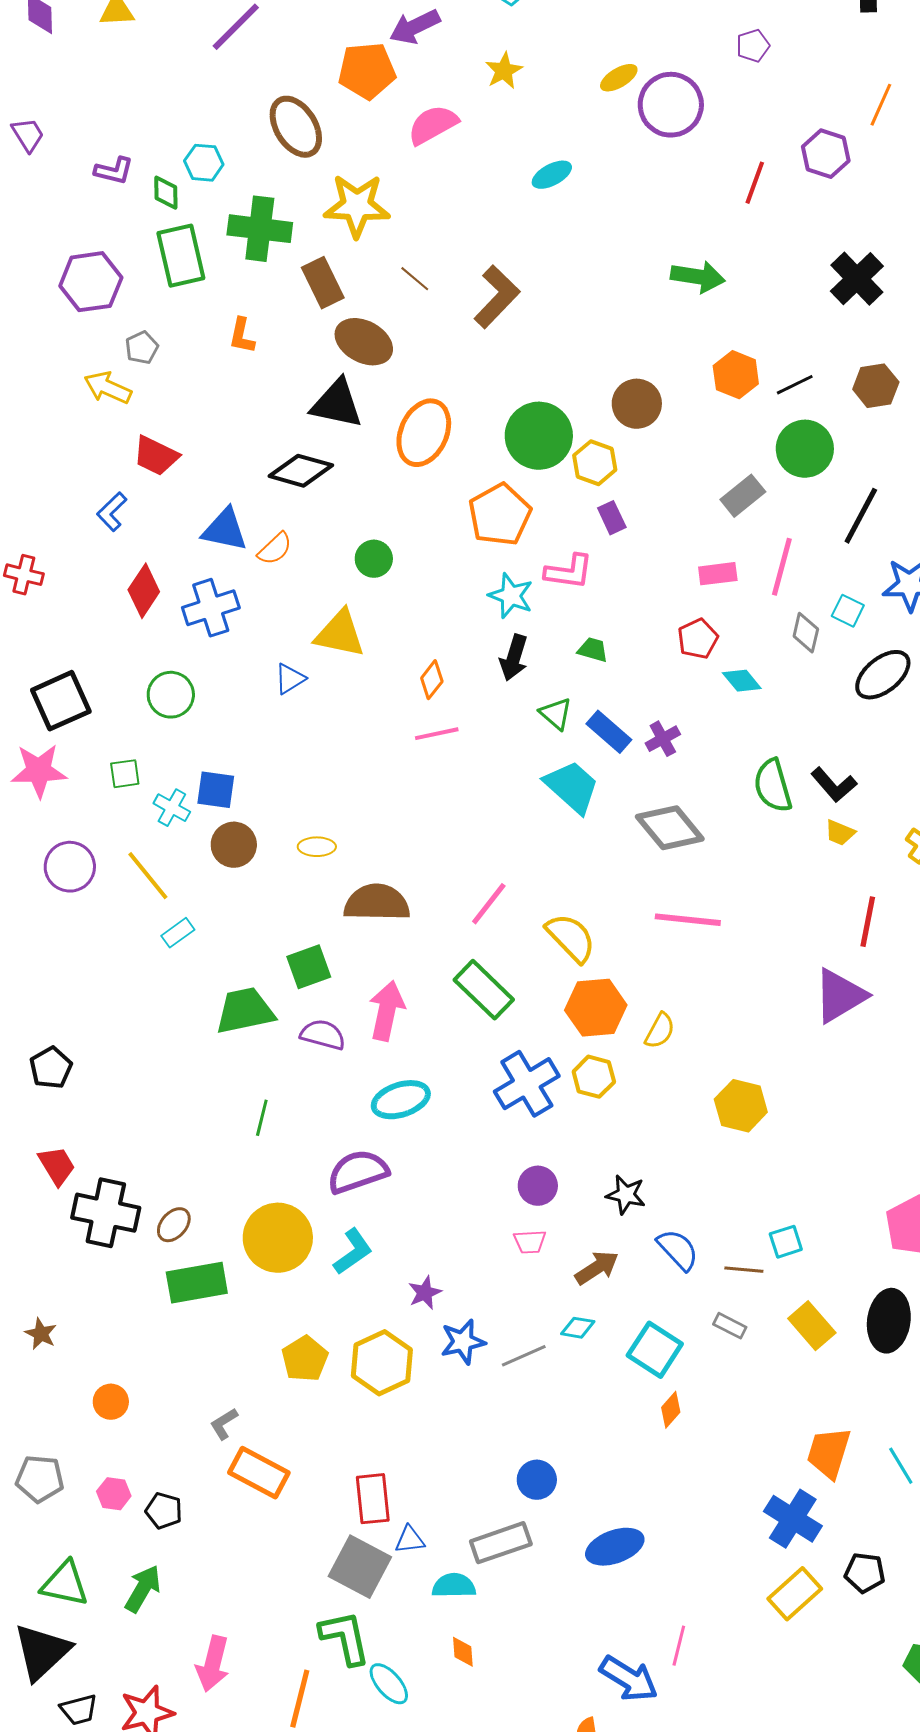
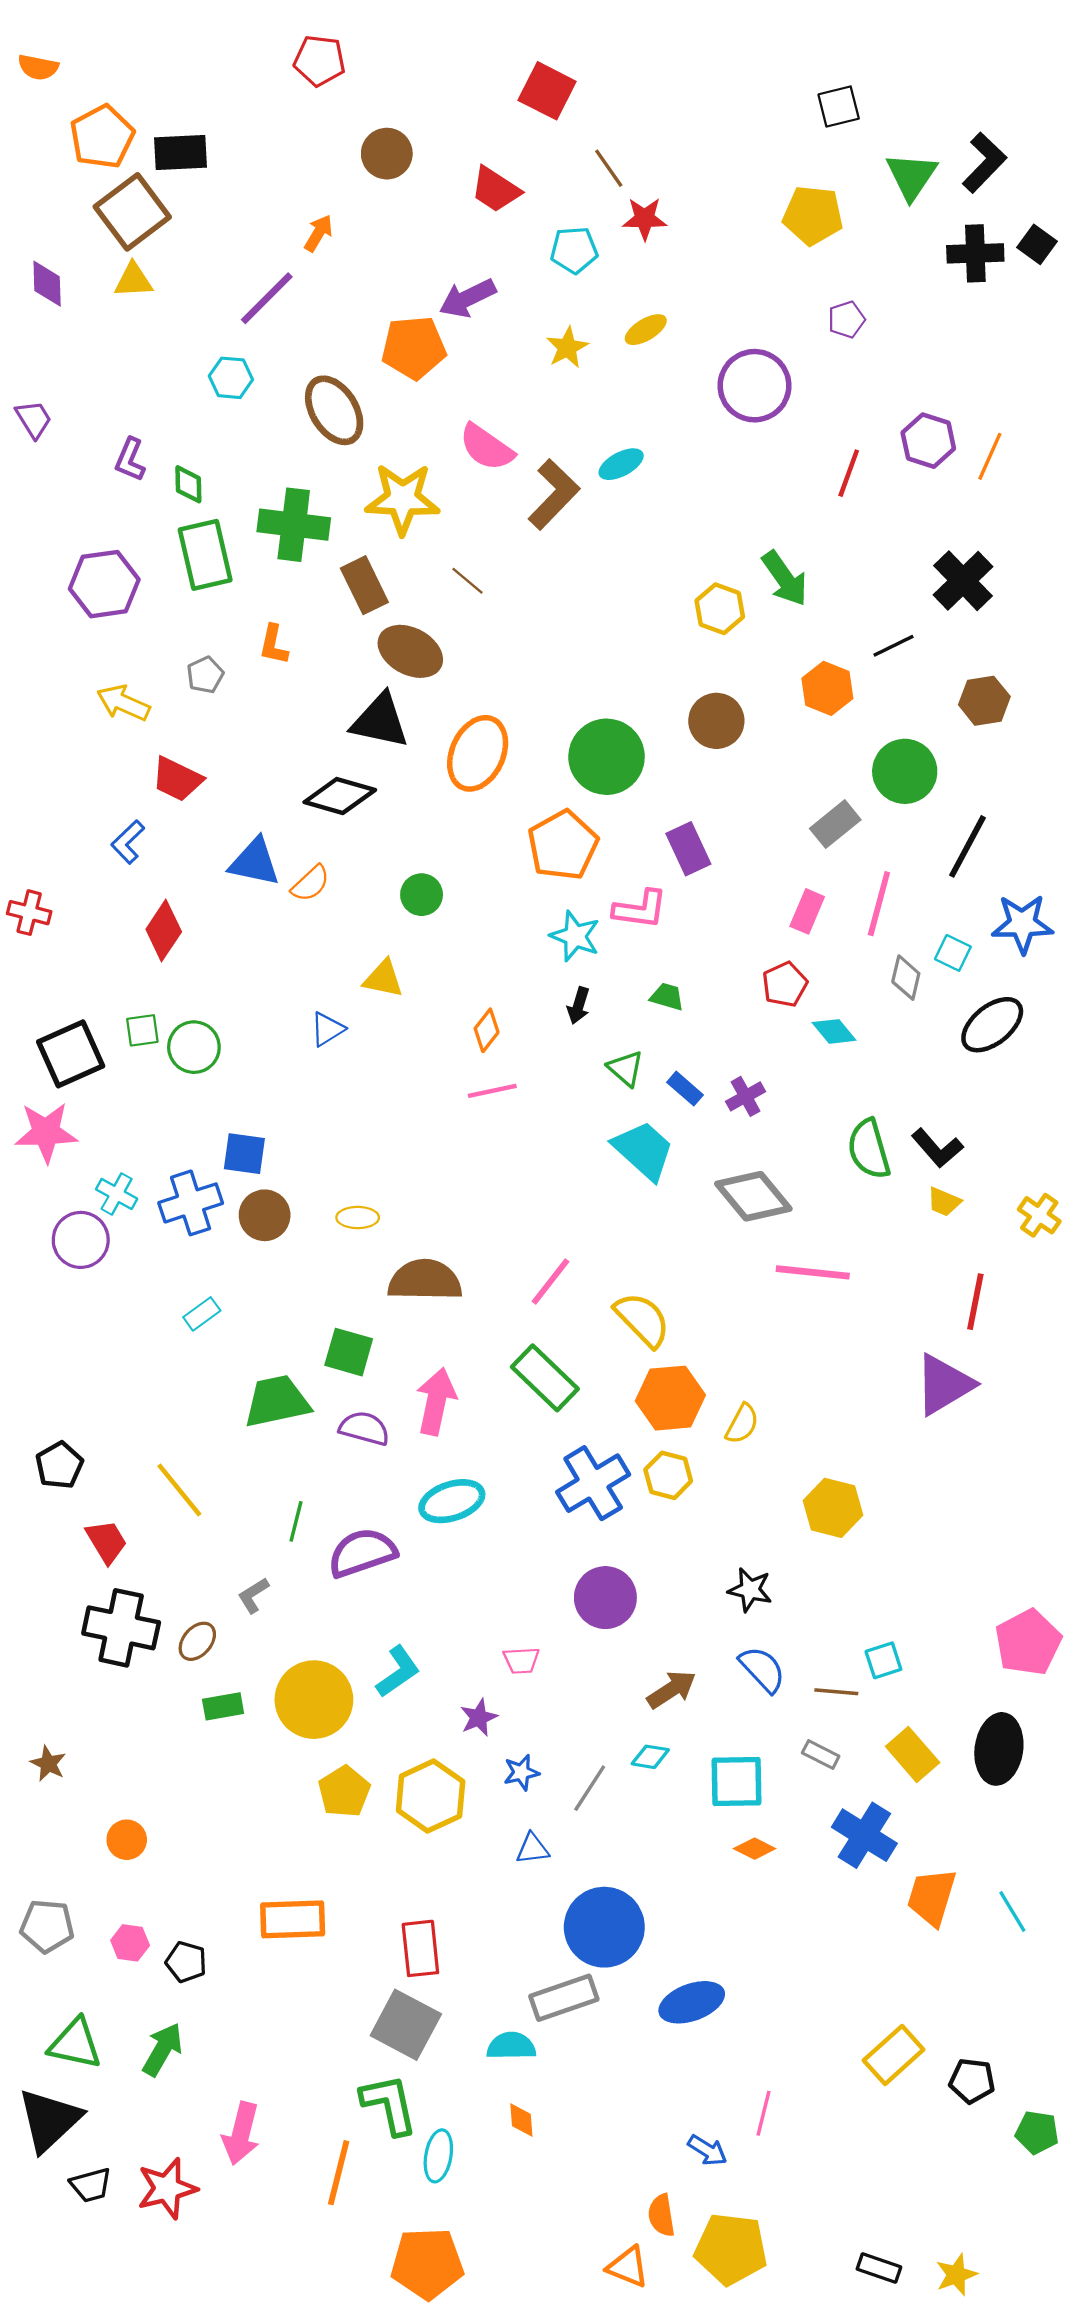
yellow ellipse: (619, 78) -> (646, 330), moved
orange line: (881, 105) -> (990, 456), moved
pink semicircle: (433, 125) -> (487, 447), moved, turned -116
cyan hexagon: (204, 163) -> (231, 378), moved
purple L-shape: (114, 171) -> (130, 460), turned 99
green arrow: (698, 277) -> (785, 578), turned 46
brown L-shape: (497, 297) -> (554, 494), moved
gray pentagon: (142, 348) -> (205, 675), moved
black line: (795, 385) -> (894, 646), moved
yellow hexagon: (595, 463) -> (720, 609), moved
purple rectangle: (612, 518) -> (688, 849), size x1.4
pink rectangle: (718, 574) -> (807, 911), turned -60
blue cross: (211, 608) -> (191, 1203), moved
yellow triangle: (340, 634) -> (383, 979), size x0.7
black arrow: (514, 658) -> (578, 1006), size x0.7
blue rectangle: (609, 732) -> (685, 1089), size x0.7
green square: (125, 774) -> (142, 1030), moved
cyan cross: (172, 808) -> (117, 1194), moved
yellow line: (148, 876) -> (179, 1490), moved
pink line: (688, 920) -> (813, 1272), moved
green square: (309, 967) -> (349, 1352), turned 36
red trapezoid: (57, 1166) -> (107, 1542), moved
purple semicircle: (358, 1172) -> (362, 1553), moved
purple circle: (538, 1186) -> (605, 1598), size x1.4
black star: (626, 1195) -> (750, 1590), moved
yellow circle: (278, 1238) -> (314, 1700), moved
pink trapezoid: (530, 1242) -> (521, 1660), moved
green rectangle: (197, 1283) -> (223, 1706), size x0.6
blue star: (463, 1342) -> (521, 1772), size x0.7
cyan square: (655, 1350) -> (737, 1781), turned -34
gray line: (524, 1356) -> (590, 1788), turned -33
orange diamond: (671, 1410) -> (755, 1849), turned 75
gray L-shape: (224, 1424) -> (253, 1595), moved
orange rectangle: (259, 1473) -> (293, 1919), turned -30
blue circle: (537, 1480) -> (604, 1927), size x1.8
blue cross: (793, 1519) -> (864, 1835), moved
blue triangle: (410, 1540) -> (533, 1849), moved
black pentagon: (865, 1573) -> (972, 2081), moved
blue arrow: (629, 1679) -> (707, 2150), size x0.6
cyan ellipse: (389, 1684) -> (438, 2156), turned 51

